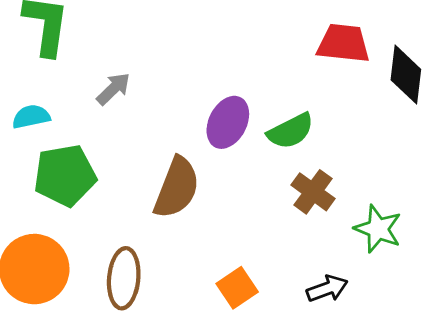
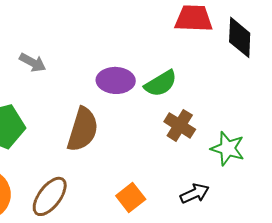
gray arrow: (113, 89) -> (33, 62), turned 76
purple ellipse: (228, 122) -> (116, 80), turned 69
brown ellipse: (124, 278) -> (50, 196), turned 36

